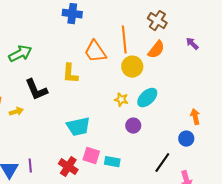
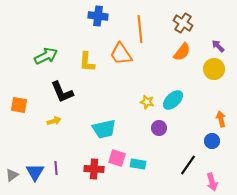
orange line: (124, 40) -> (140, 29), moved
yellow circle: (132, 67) -> (214, 69), moved
yellow L-shape: (70, 74) -> (87, 62), moved
yellow arrow: (16, 112) -> (54, 121), moved
red cross: (68, 167) -> (94, 169), turned -30

